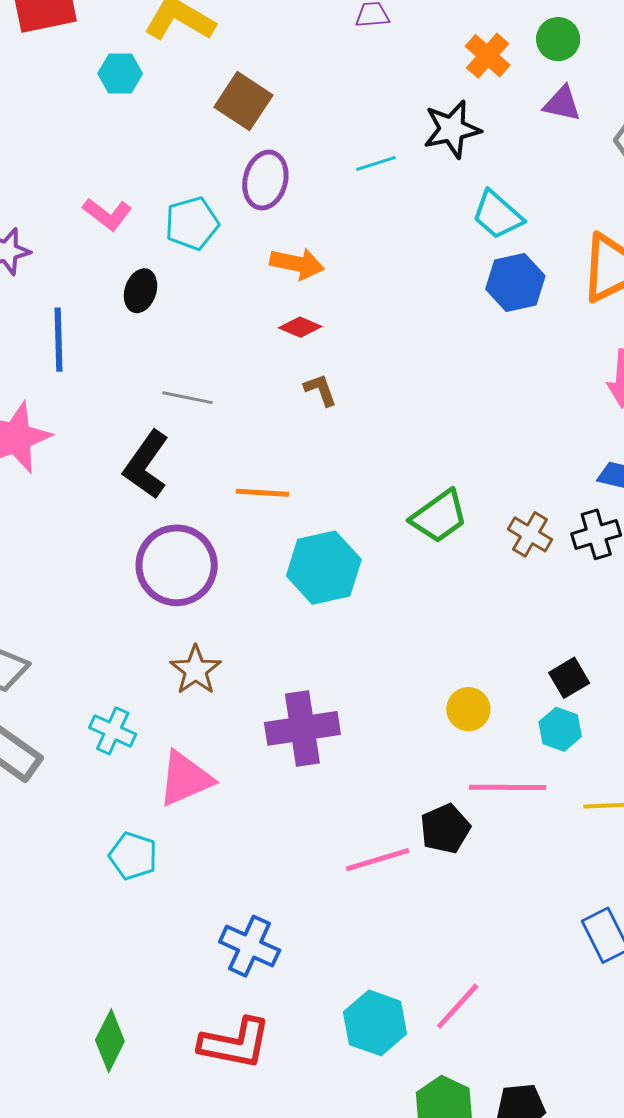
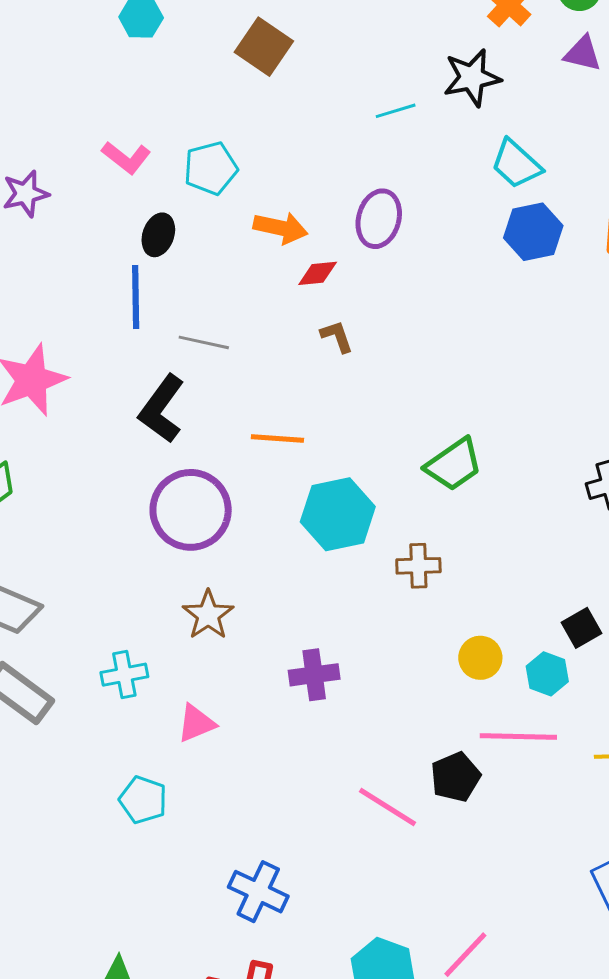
purple ellipse: (265, 180) -> (379, 219), moved
orange arrow: (297, 264) -> (281, 228), moved
red diamond: (300, 327) -> (318, 273), turned -30
blue line: (59, 340) -> (136, 297), moved
brown cross: (530, 534) -> (418, 566), moved, turned -33
purple cross: (302, 728) -> (314, 675), size x0.7
cyan hexagon: (560, 729) -> (547, 674), moved
cyan cross: (113, 731) -> (124, 675), turned -36
pink triangle: (185, 779) -> (196, 723), size x0.7
pink line: (378, 860) -> (387, 807), turned 48

